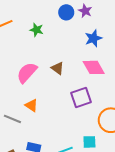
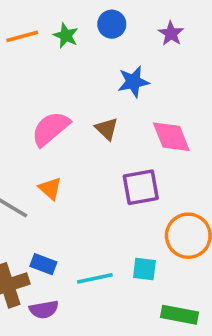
blue circle: (66, 12) -> (112, 24), moved
green star: (37, 30) -> (66, 36), moved
blue star: (93, 38) -> (133, 82), moved

